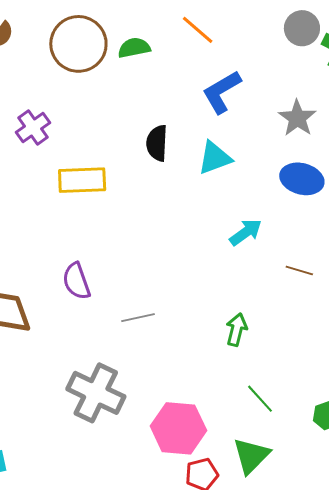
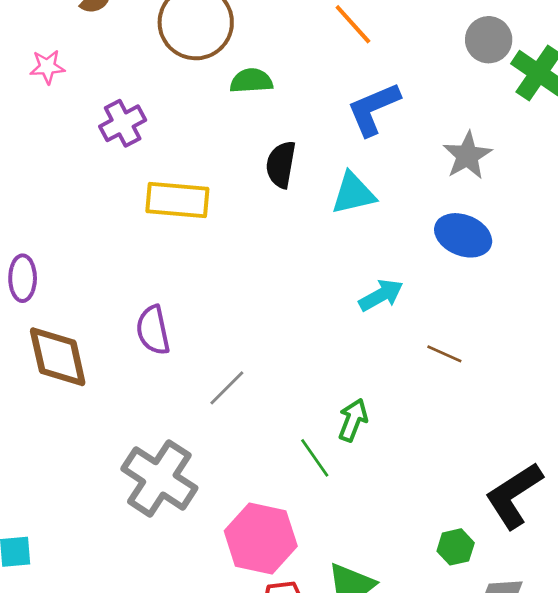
green semicircle: (134, 48) -> (251, 81), moved
gray line: (138, 318) -> (227, 388), turned -40
green line: (260, 399) -> (315, 458), moved

